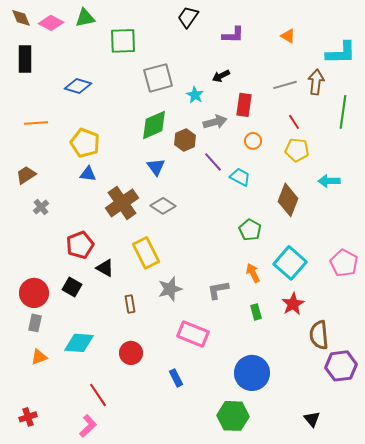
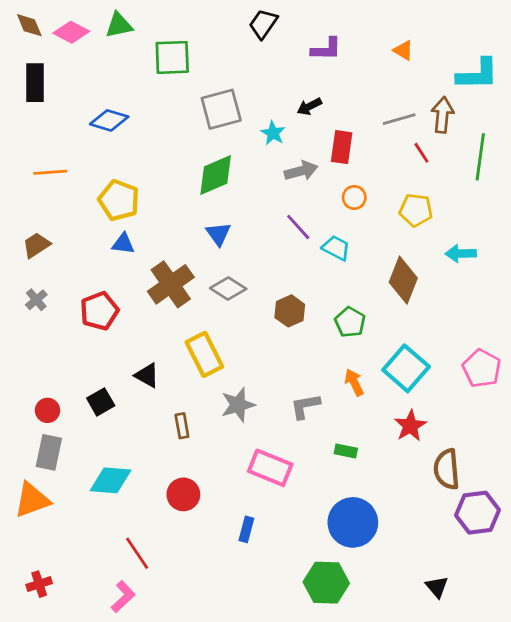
red line: (294, 122) -> (421, 153), moved
brown hexagon: (185, 140) -> (290, 311), moved
gray cross: (41, 207) -> (36, 300), moved
red pentagon: (80, 245) -> (99, 311), moved
black square: (72, 287) -> (101, 402), turned 30
red circle: (34, 293) -> (48, 410), size x0.6
green rectangle: (256, 312) -> (346, 451), moved, turned -63
gray rectangle: (35, 323) -> (49, 452), size x1.4
orange triangle: (39, 357) -> (32, 500), moved, size x1.6
blue rectangle: (176, 378) -> (246, 529), turned 42

